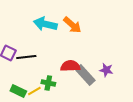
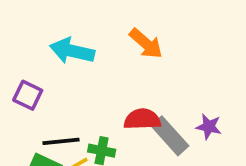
cyan arrow: (45, 24) -> (72, 51), moved
black line: (26, 57) -> (61, 141), moved

